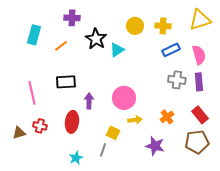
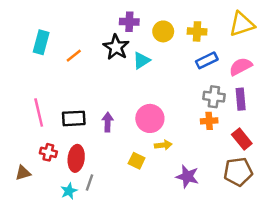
purple cross: (72, 18) -> (129, 22), moved
pink semicircle: (199, 55) -> (241, 66), turned -102
black rectangle: (66, 82) -> (74, 118), moved
orange cross: (167, 117) -> (209, 121), moved, turned 32
red ellipse: (72, 122) -> (76, 158), moved
brown triangle: (19, 133) -> (23, 173), moved
gray line: (103, 150) -> (89, 183), moved
cyan star: (76, 158) -> (69, 191), moved

